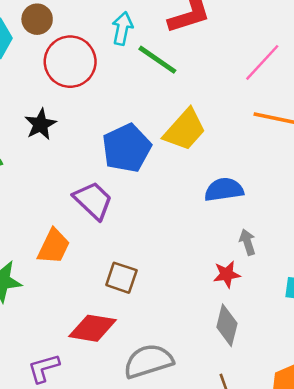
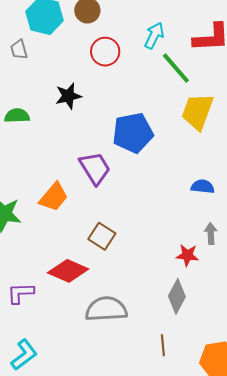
red circle: (70, 62) -> (105, 52), size x0.7
yellow trapezoid: (185, 130) -> (197, 112), moved, turned 144
blue semicircle: (224, 190) -> (203, 186), size x0.7

